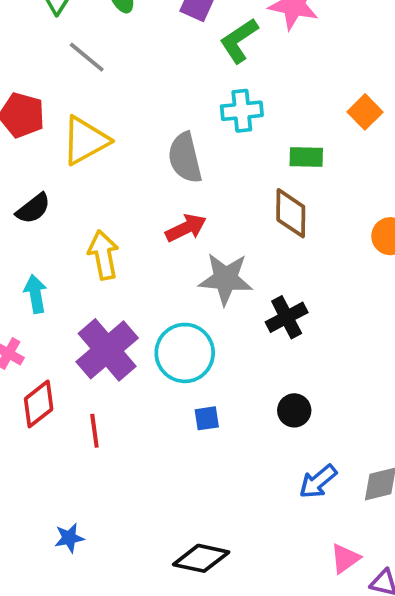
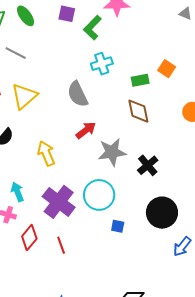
orange square: (365, 112) -> (167, 69), moved
cyan arrow: (35, 294) -> (17, 192), moved
black circle: (294, 410) -> (162, 213), size x1.8
blue square: (207, 418) -> (118, 226), turned 32

